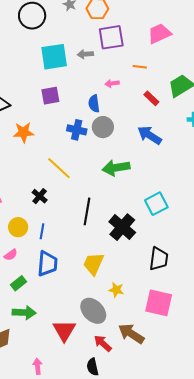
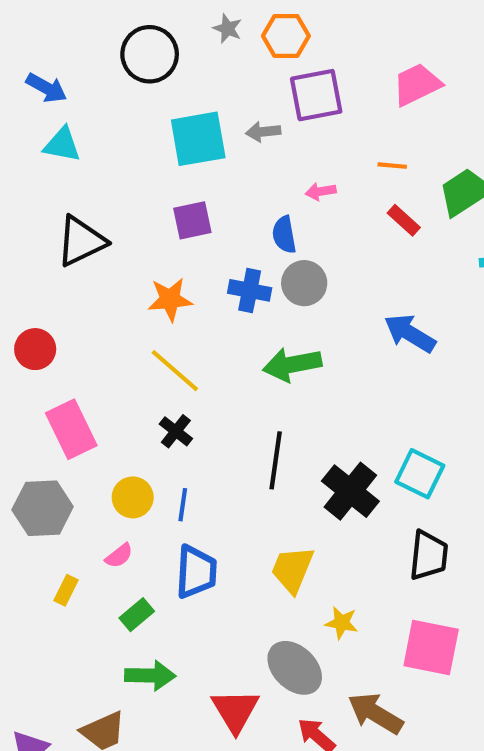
orange line: (140, 67) -> (392, 166), moved
orange star: (24, 132) -> (170, 299), moved
blue arrow: (150, 135) -> (410, 333), moved
yellow line: (59, 168) -> (175, 371), moved
green arrow: (116, 168) -> (292, 364), moved
cyan square: (156, 204) -> (420, 474), moved, turned -35

